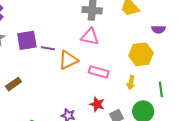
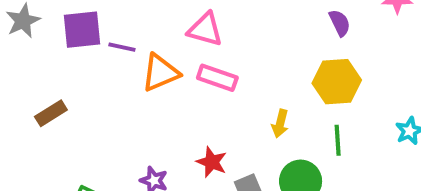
purple semicircle: (158, 29) -> (340, 23), turned -120
yellow hexagon: (141, 54) -> (337, 82), moved
pink rectangle: (99, 72) -> (217, 78), moved

